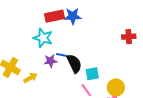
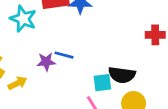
cyan star: (43, 38) -> (23, 19), moved
black semicircle: (74, 64) -> (122, 75), moved, turned 120

